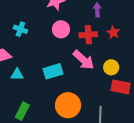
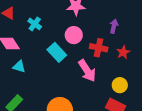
yellow circle: (111, 67) -> (120, 85), moved
cyan rectangle: (53, 71) -> (57, 52), moved, turned 48

